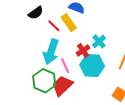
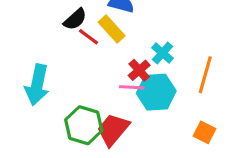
black semicircle: (36, 13) -> (75, 19), moved
cyan arrow: (51, 52) -> (37, 85), moved
pink line: (65, 66) -> (132, 87), moved, turned -56

